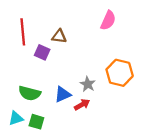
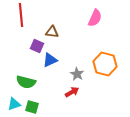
red line: (23, 32) -> (21, 15), moved
blue triangle: (63, 94) -> (50, 60), moved

